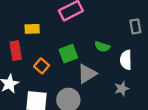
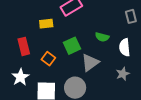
yellow rectangle: (32, 29) -> (46, 24), moved

